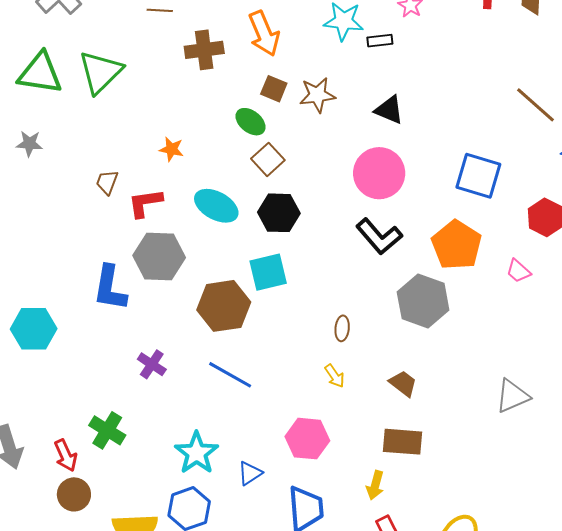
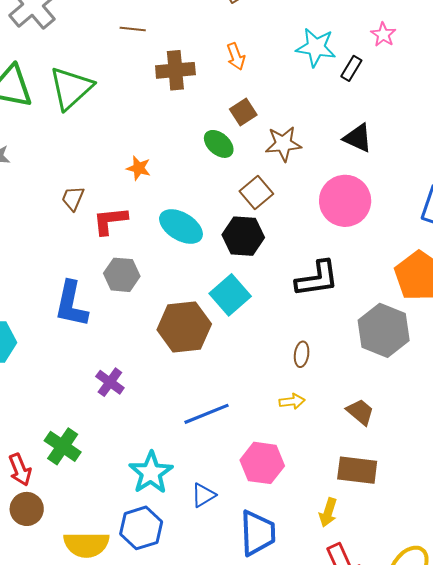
orange arrow: (264, 34) -> (236, 56), size x0.6
black rectangle: (380, 41) -> (351, 68), turned -55
brown square: (274, 89) -> (243, 112), turned 32
brown star: (317, 95) -> (283, 144), moved
brown square: (268, 159) -> (256, 193), moved
black L-shape: (379, 236) -> (317, 279), moved, turned -60
gray hexagon: (159, 257) -> (122, 275), size x0.7
cyan square: (268, 272) -> (230, 295), turned -30
blue line: (230, 375) -> (206, 414), moved, turned -54
yellow arrow: (335, 376) -> (292, 401), turned -65

